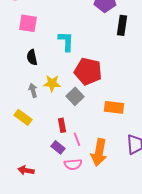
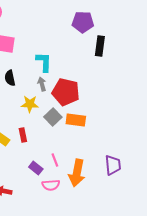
gray arrow: (33, 90) -> (42, 84), moved
orange rectangle: (114, 107) -> (76, 120), moved
red rectangle: (62, 125) -> (23, 135), moved

